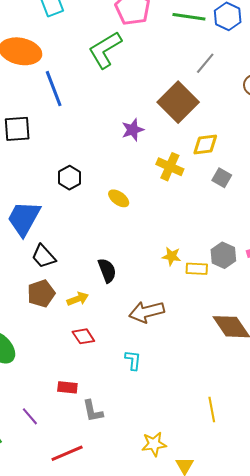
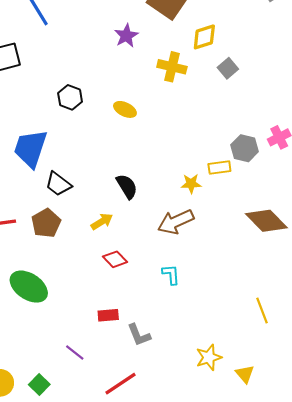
gray square: (222, 178) -> (228, 68), turned 30
yellow star: (171, 256) -> (191, 184), moved
brown pentagon: (41, 293) -> (46, 223), moved

